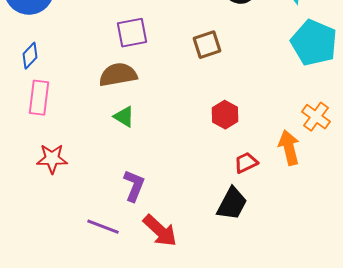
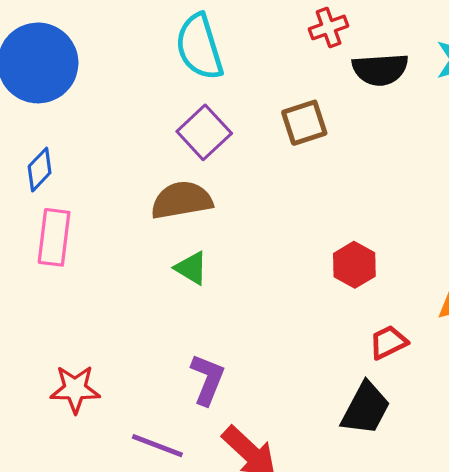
purple square: (132, 33) -> (204, 132), turned -32
brown square: (207, 45) -> (304, 123), moved
red star: (52, 159) -> (75, 389), moved

